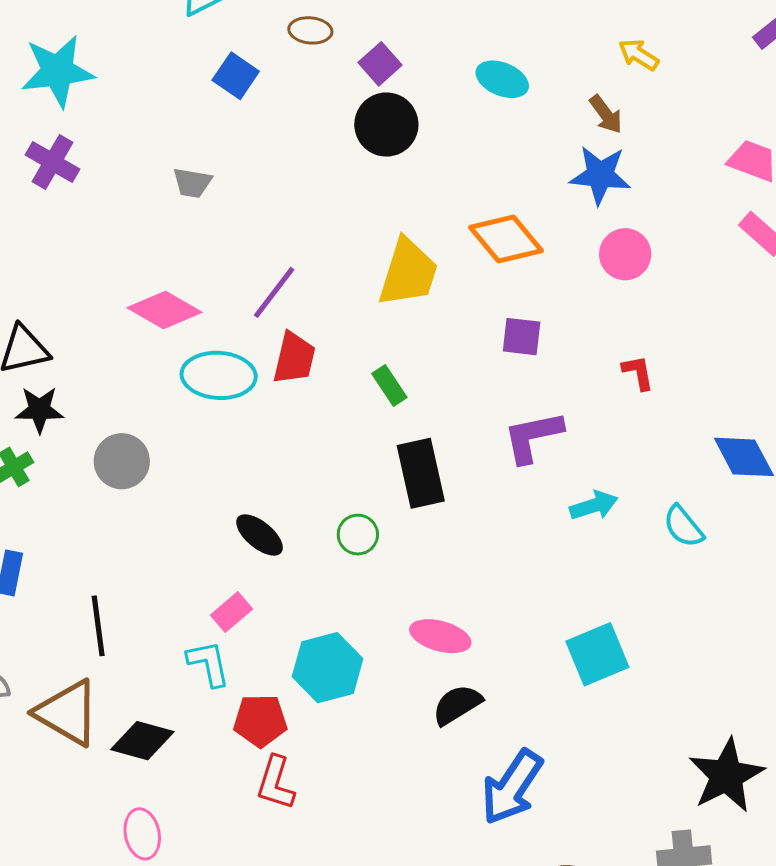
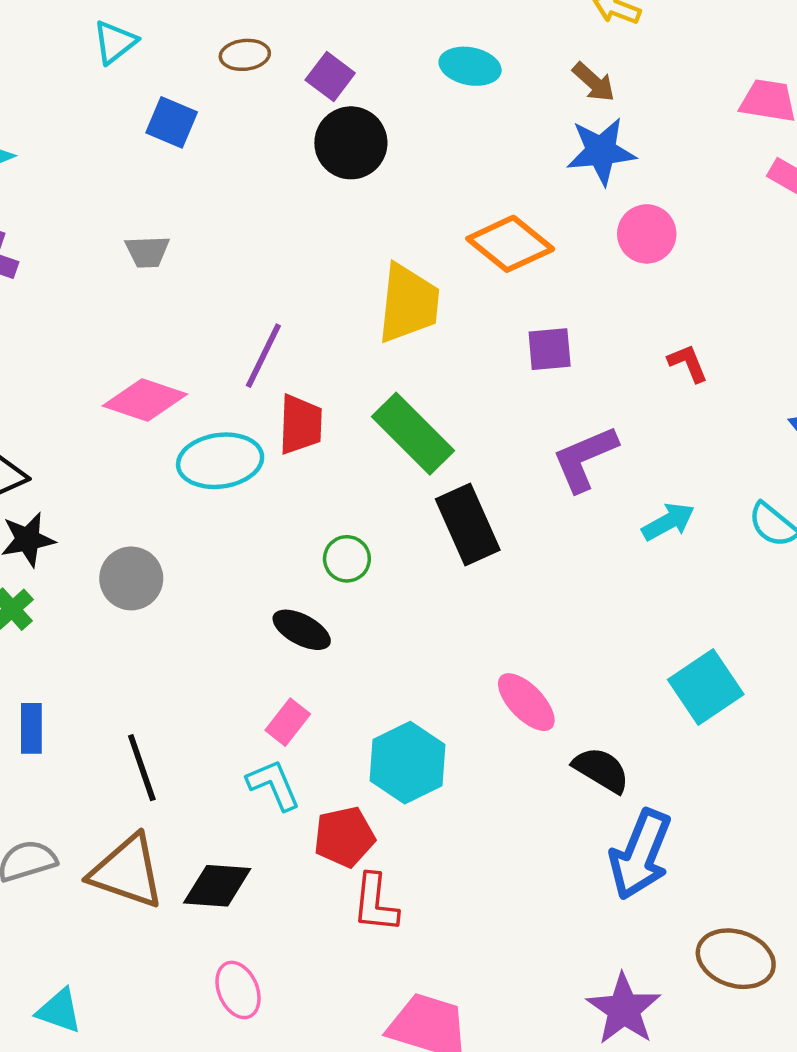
green rectangle: (389, 386) -> (413, 434), size x1.8
green circle: (358, 535) -> (347, 559), moved
pink ellipse: (440, 636) -> (526, 702), turned 42
black semicircle: (457, 705) -> (601, 770), moved, turned 74

